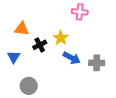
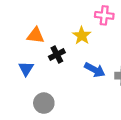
yellow star: (61, 38) -> (82, 36), moved

